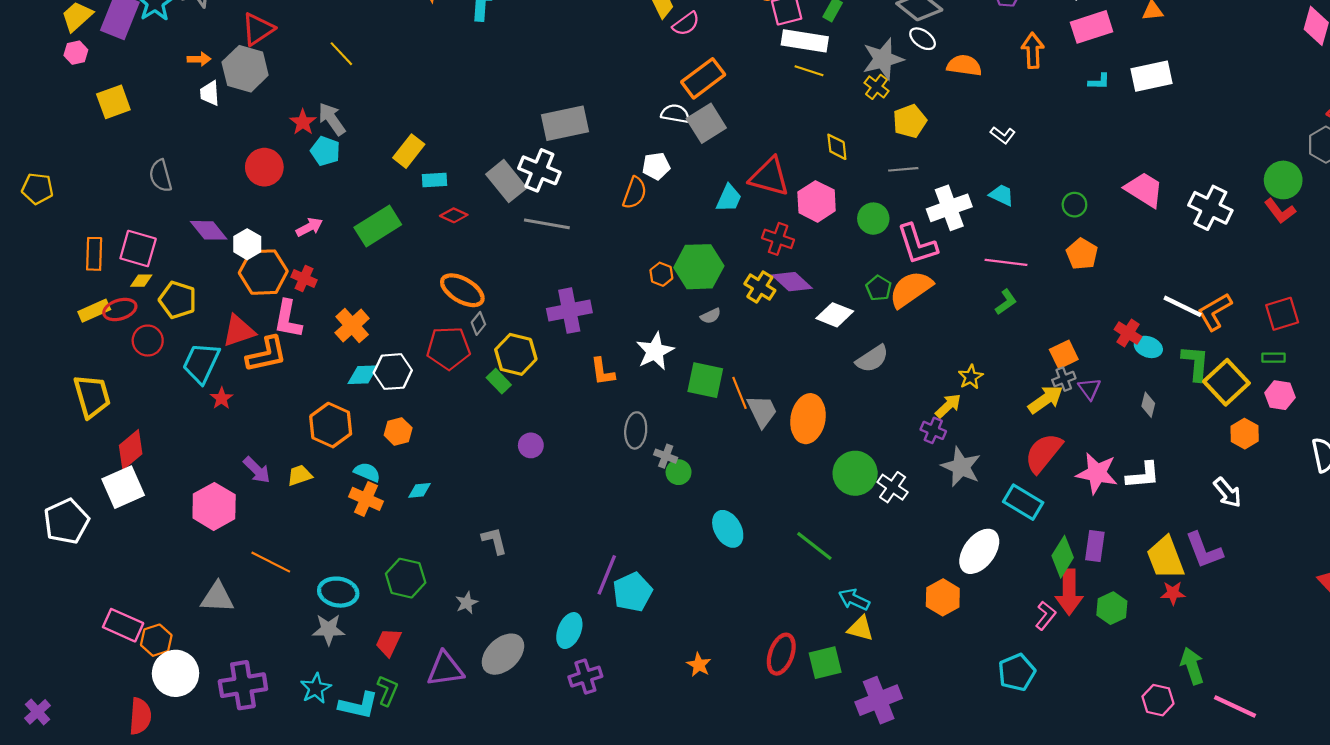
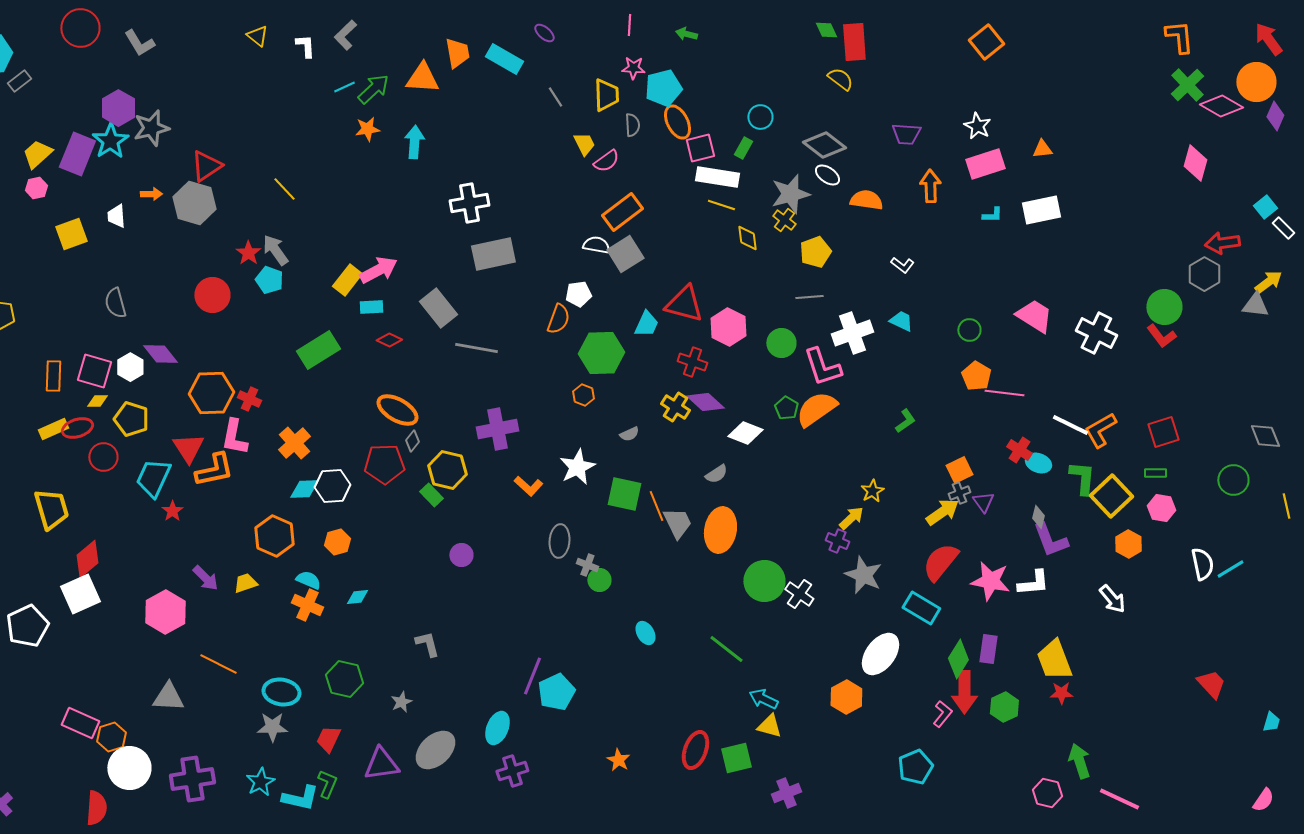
white trapezoid: (210, 93) -> (116, 216), moved
yellow diamond: (837, 147) -> (747, 238), moved
white cross: (539, 170) -> (469, 203), moved, turned -33
pink arrow: (309, 227) -> (378, 270), moved, size x1.5
white hexagon: (247, 244) -> (130, 367), moved
pink line: (1006, 262) -> (1004, 393), moved
green hexagon: (699, 267) -> (601, 353), moved
red triangle: (239, 331) -> (188, 448), turned -44
gray semicircle: (872, 359) -> (716, 474), moved, size x0.7
orange L-shape: (603, 372) -> (528, 486), turned -40
cyan ellipse: (728, 529) -> (645, 633), size x0.7
purple L-shape: (1204, 550) -> (1050, 540), moved
purple cross: (879, 700) -> (786, 793), size x0.7

